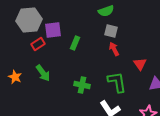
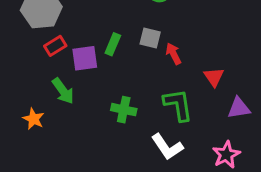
purple square: (53, 30) -> (85, 58), moved
gray square: (111, 31) -> (150, 38), moved
orange star: (15, 77) -> (34, 119), moved

